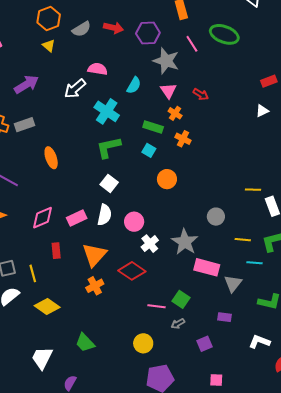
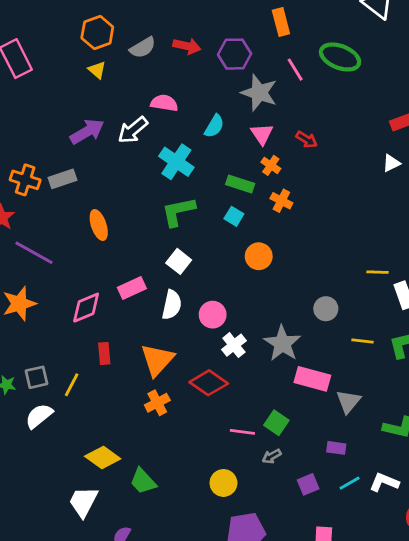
purple arrow: (26, 84) -> (87, 132), moved
pink rectangle: (77, 218) -> (132, 288), moved
cyan line: (254, 263) -> (350, 483), moved, turned -35
yellow line: (33, 273) -> (72, 385), turned 42
yellow diamond: (47, 306) -> (103, 458), moved

